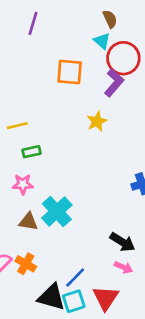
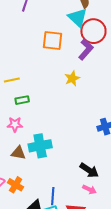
cyan triangle: (102, 41) -> (78, 18), size x1.5
cyan cross: (57, 211) -> (40, 146), turned 30
blue line: (75, 277) -> (53, 196), turned -42

